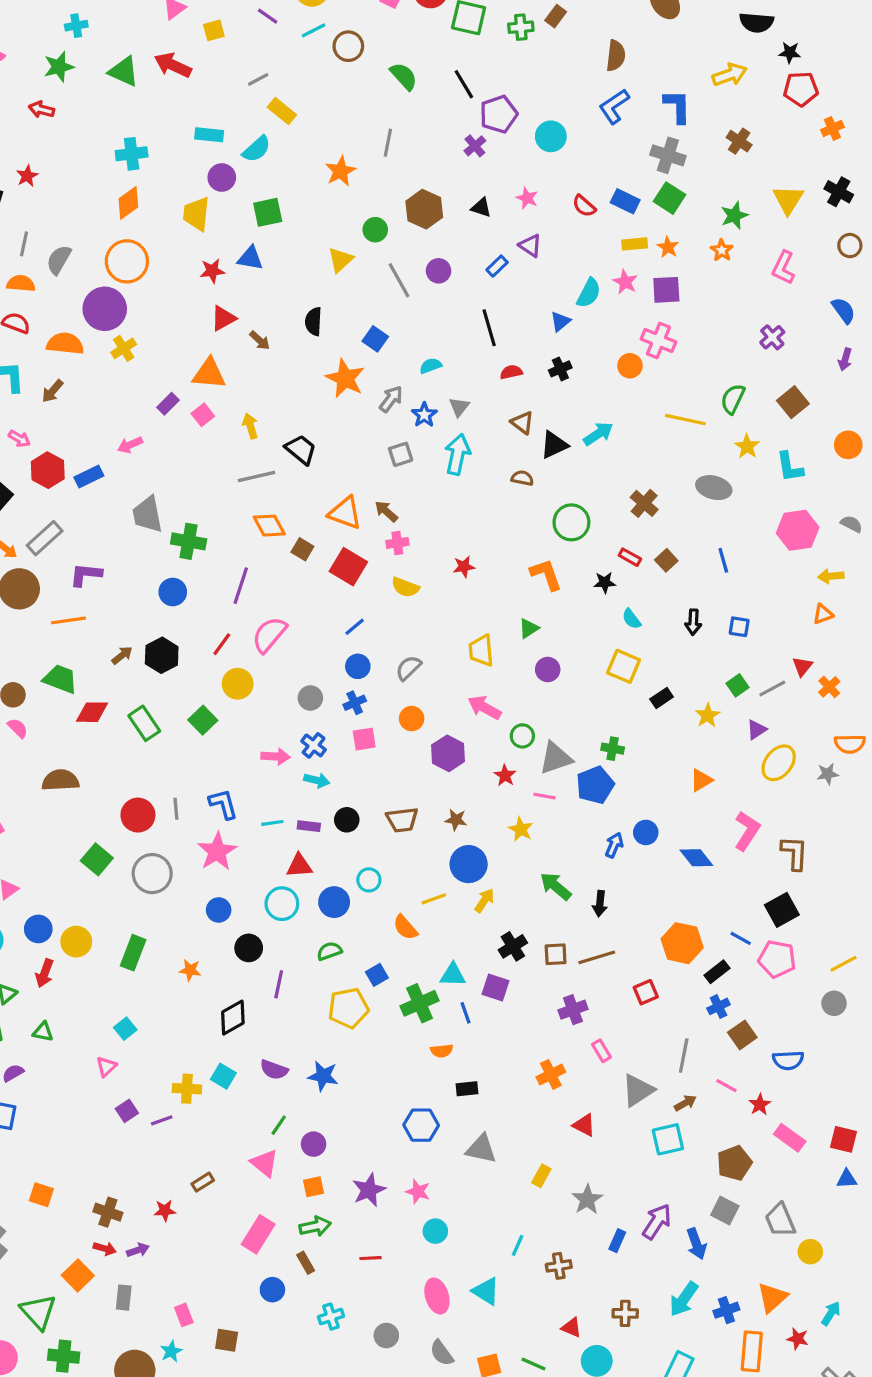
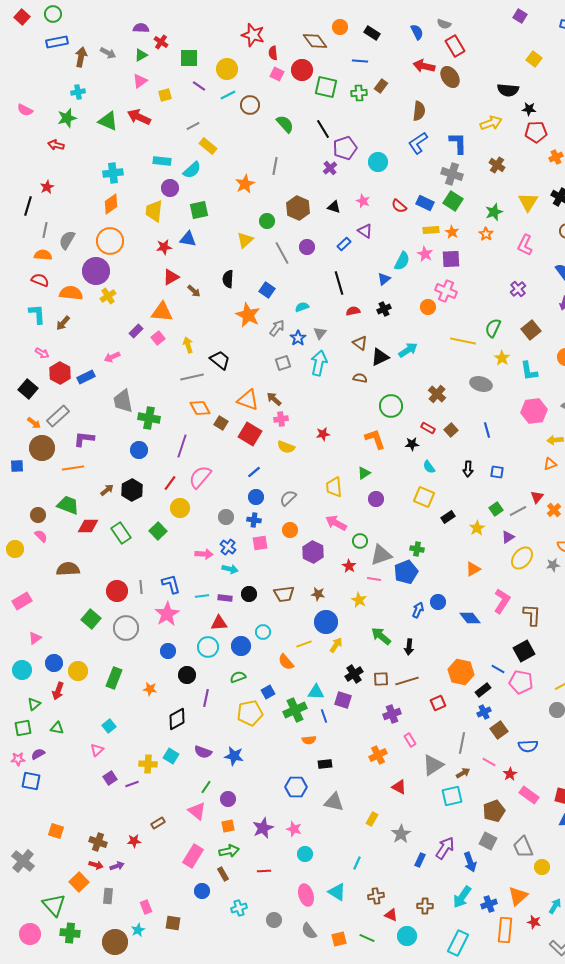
blue cross: (355, 703) -> (254, 520), turned 32
brown cross: (559, 1266) -> (376, 896), moved

